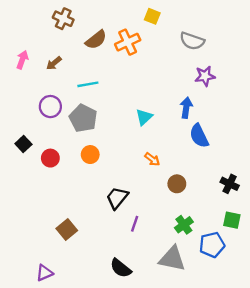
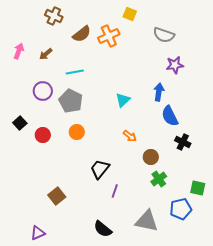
black cross: (230, 184) -> (183, 142), moved
green cross: (184, 225) -> (159, 179), moved

